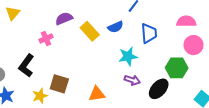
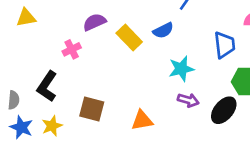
yellow triangle: (13, 13) -> (26, 18), turned 42
blue trapezoid: (149, 33) -> (224, 45), moved
yellow star: (40, 96) -> (52, 126), moved

